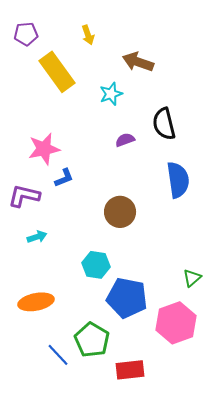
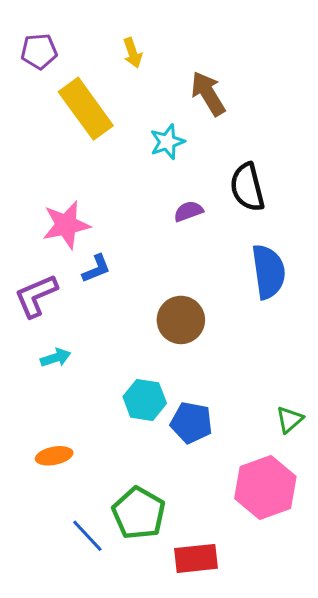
brown arrow: (138, 62) -> (208, 94), turned 40
purple L-shape: (24, 196) -> (36, 296), turned -36
blue pentagon: (127, 298) -> (191, 423), moved, size x0.7
orange ellipse: (36, 302) -> (54, 456), size x0.7

